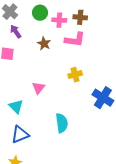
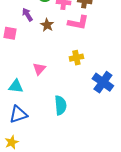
purple arrow: (16, 31) -> (27, 15), moved
cyan triangle: (16, 107) -> (16, 86), turned -42

